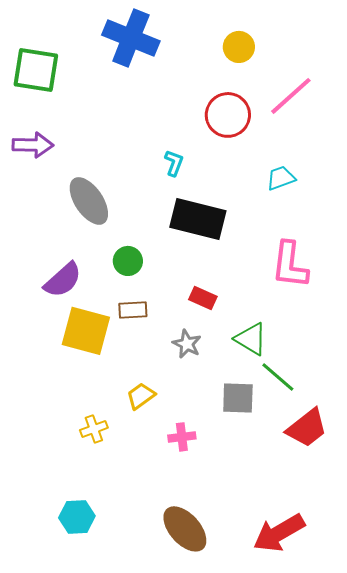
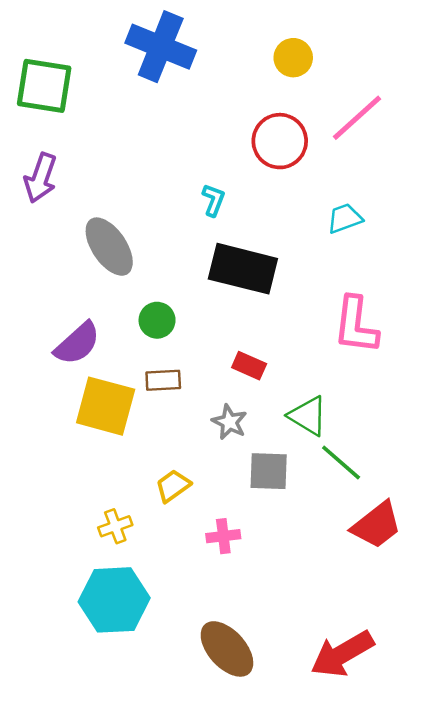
purple arrow: (33, 145) -> (40, 178), turned 108
gray square: (238, 398) -> (269, 471), moved
cyan hexagon: (77, 517) -> (114, 600), moved, size x1.6

